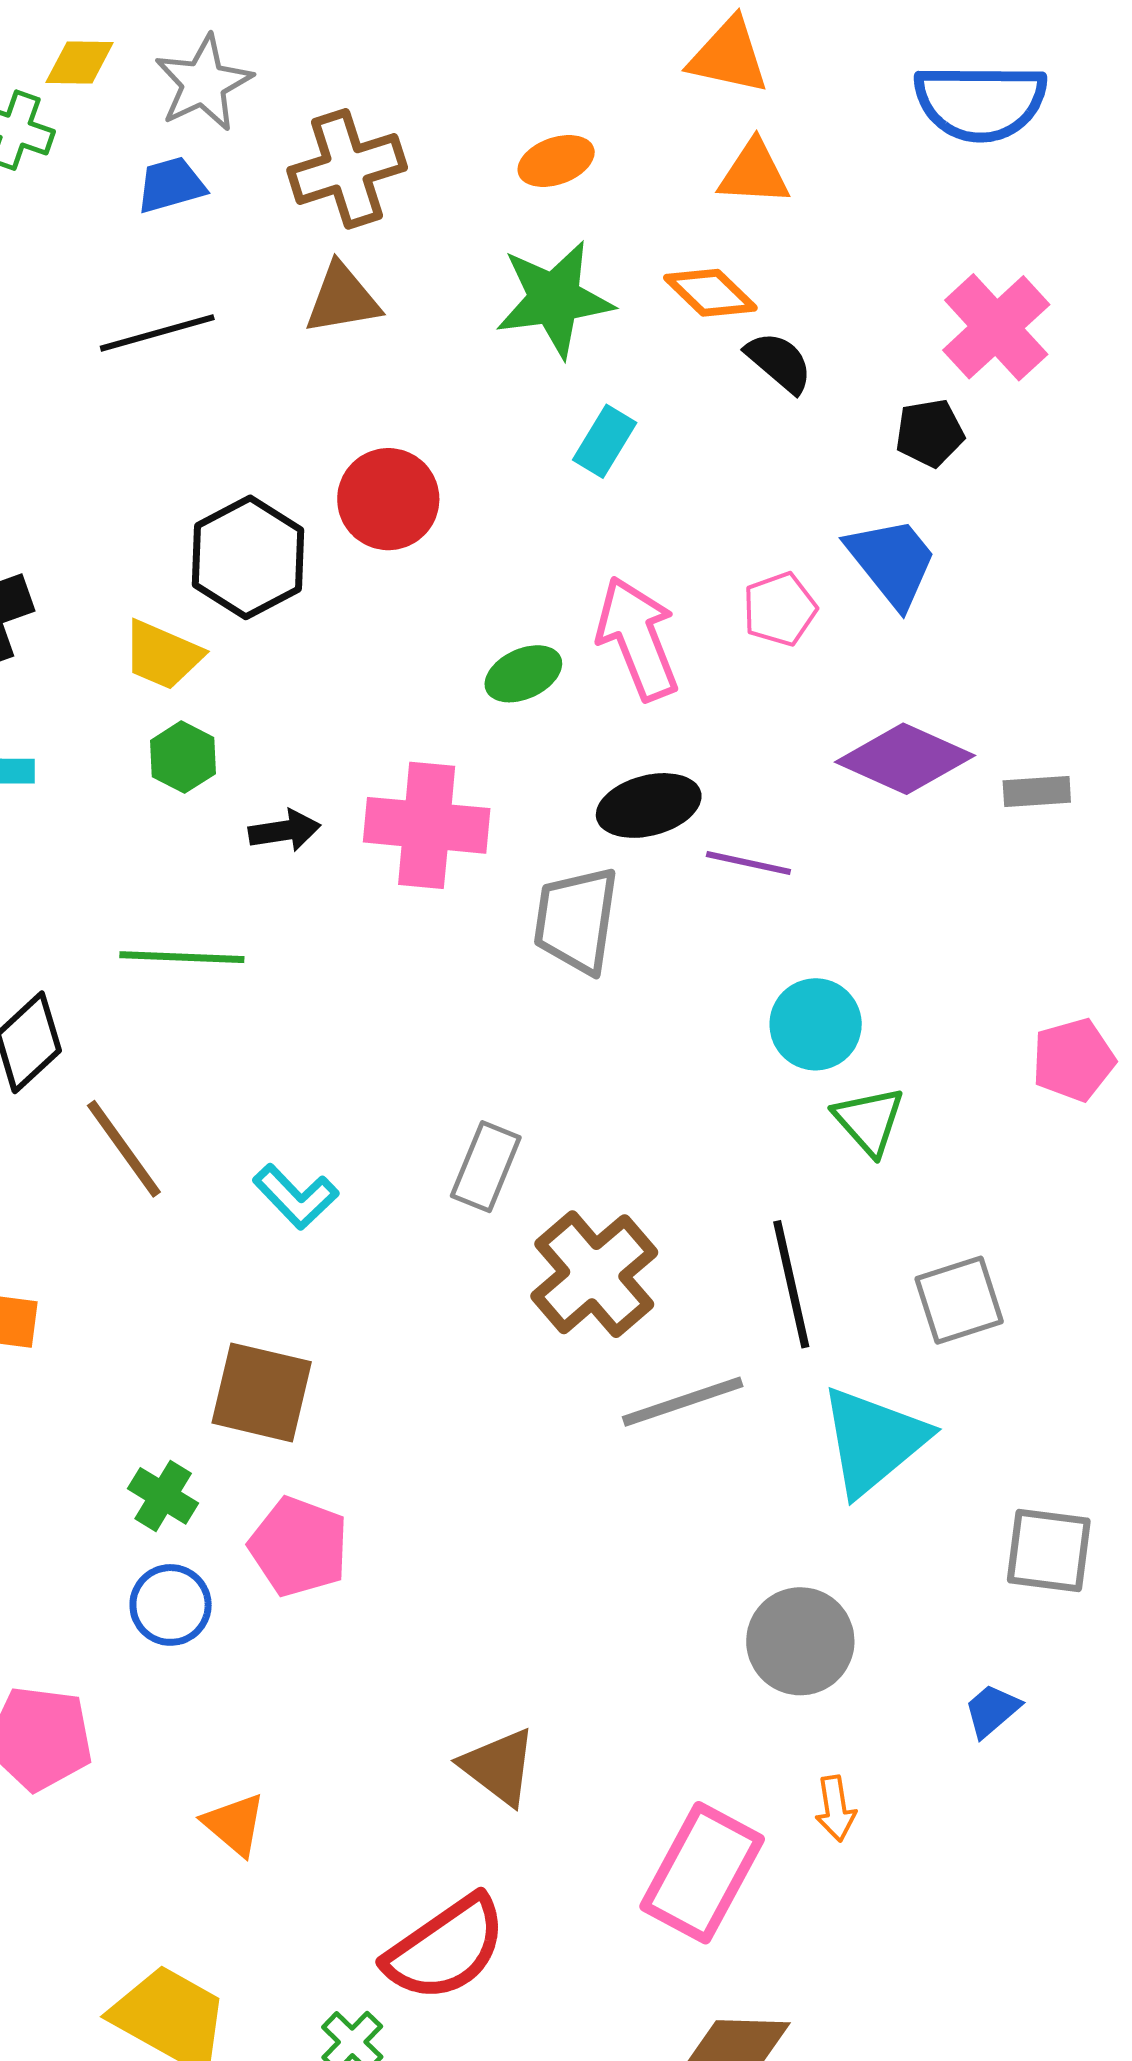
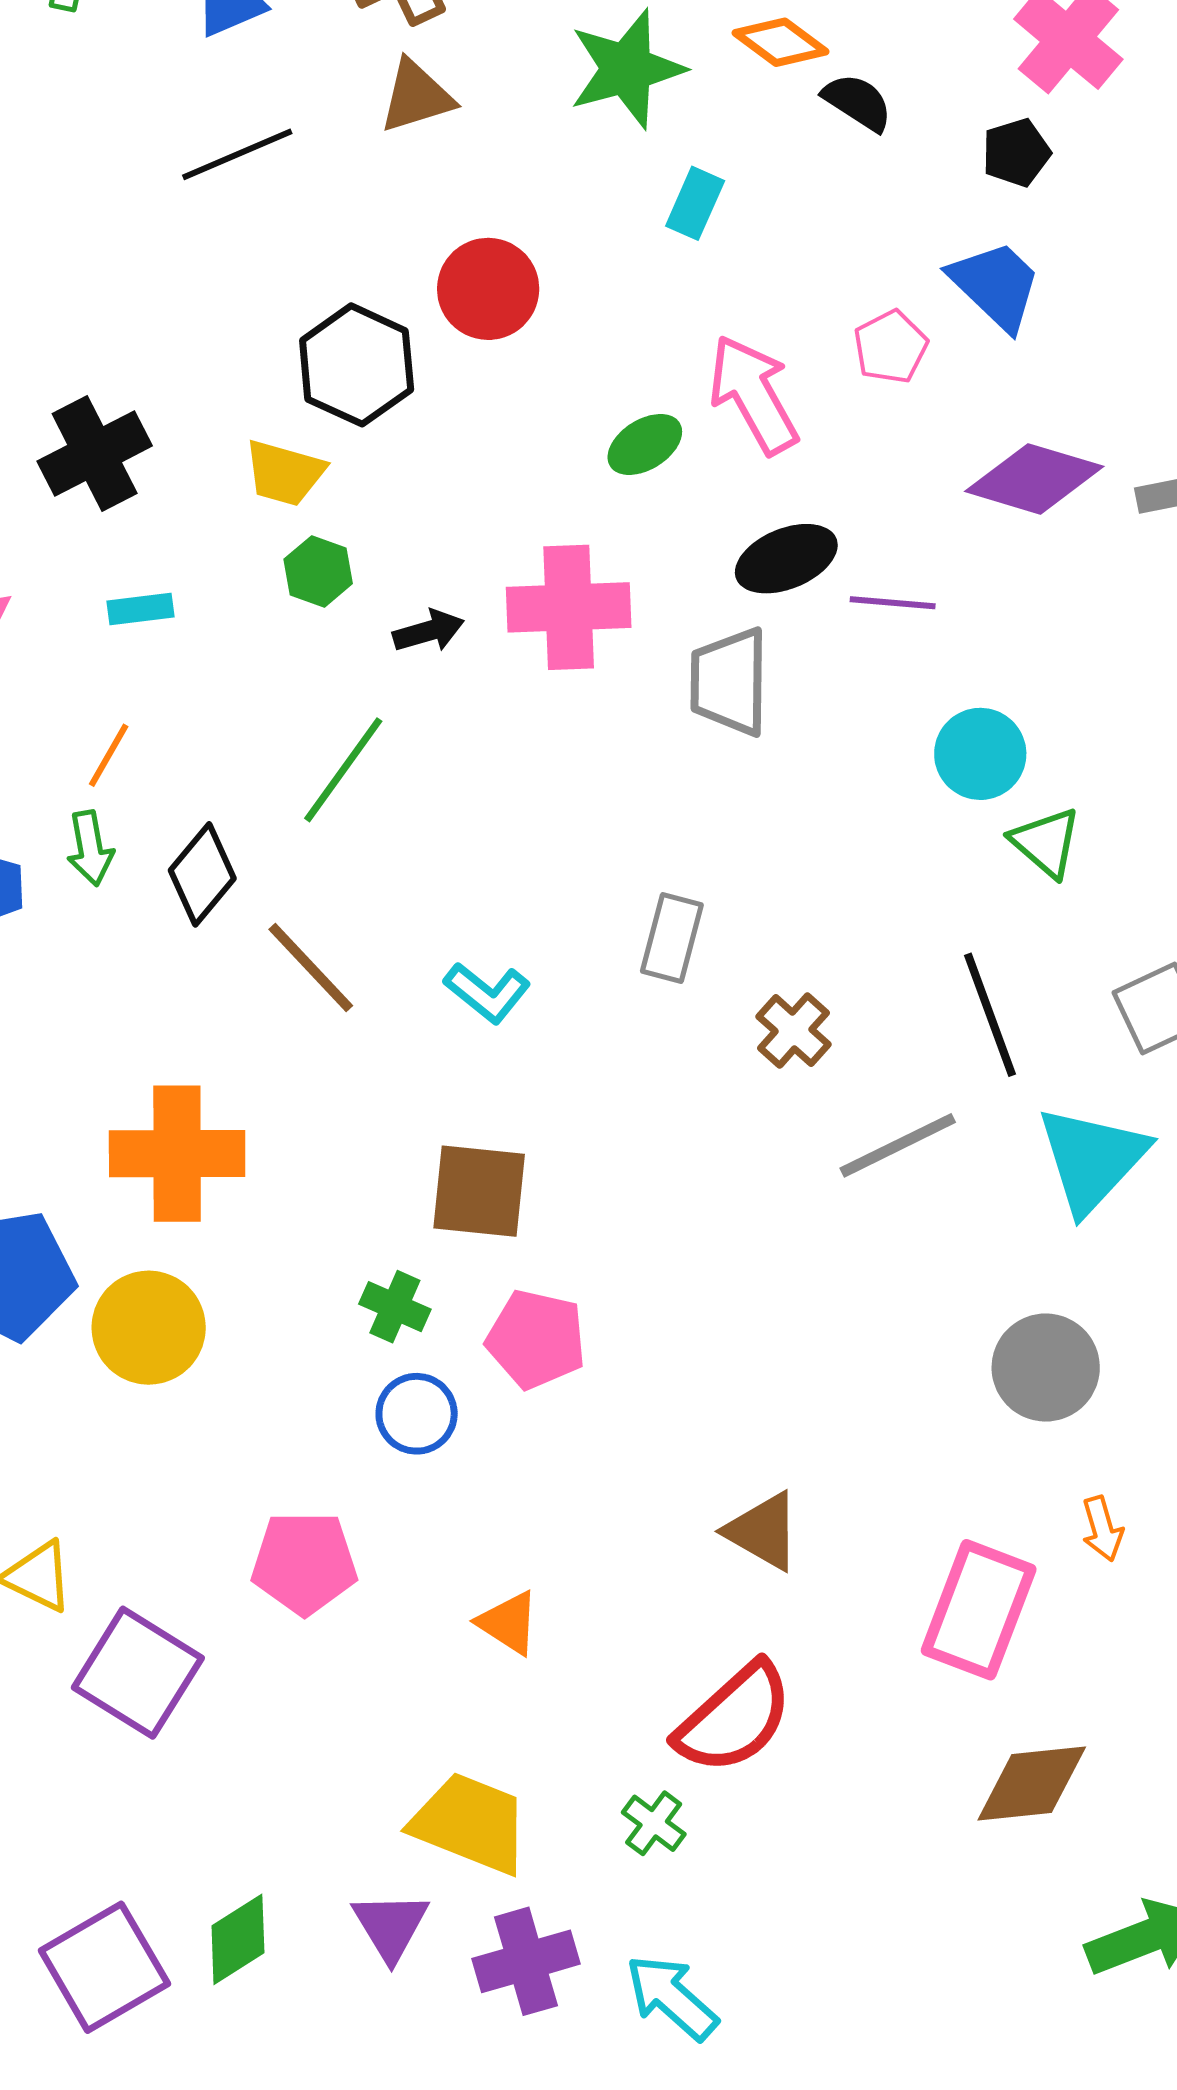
green line: (182, 957) -> (343, 770), turned -49
brown cross: (594, 1274) -> (793, 1030), size x0.6

